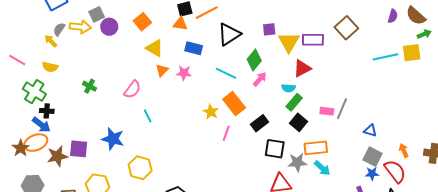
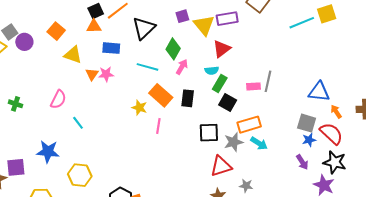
orange triangle: (162, 70) -> (92, 74), moved
black rectangle: (259, 123) -> (188, 98), moved, turned -36
blue triangle: (370, 131) -> (319, 92), moved, size x1.6

